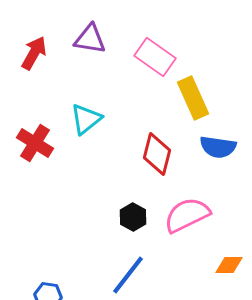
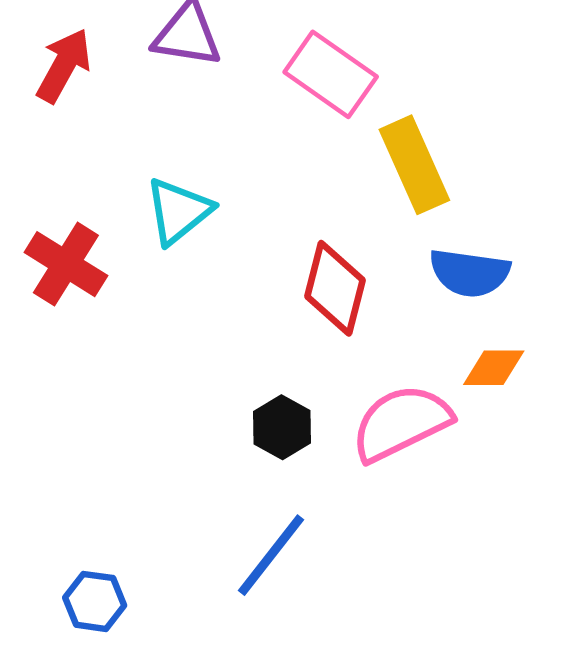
orange diamond: (229, 265) -> (494, 368), moved

